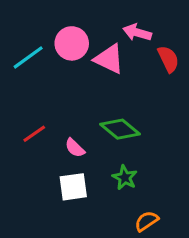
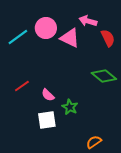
green diamond: (120, 129) -> (104, 76), moved
green star: (125, 177) -> (70, 107), moved

